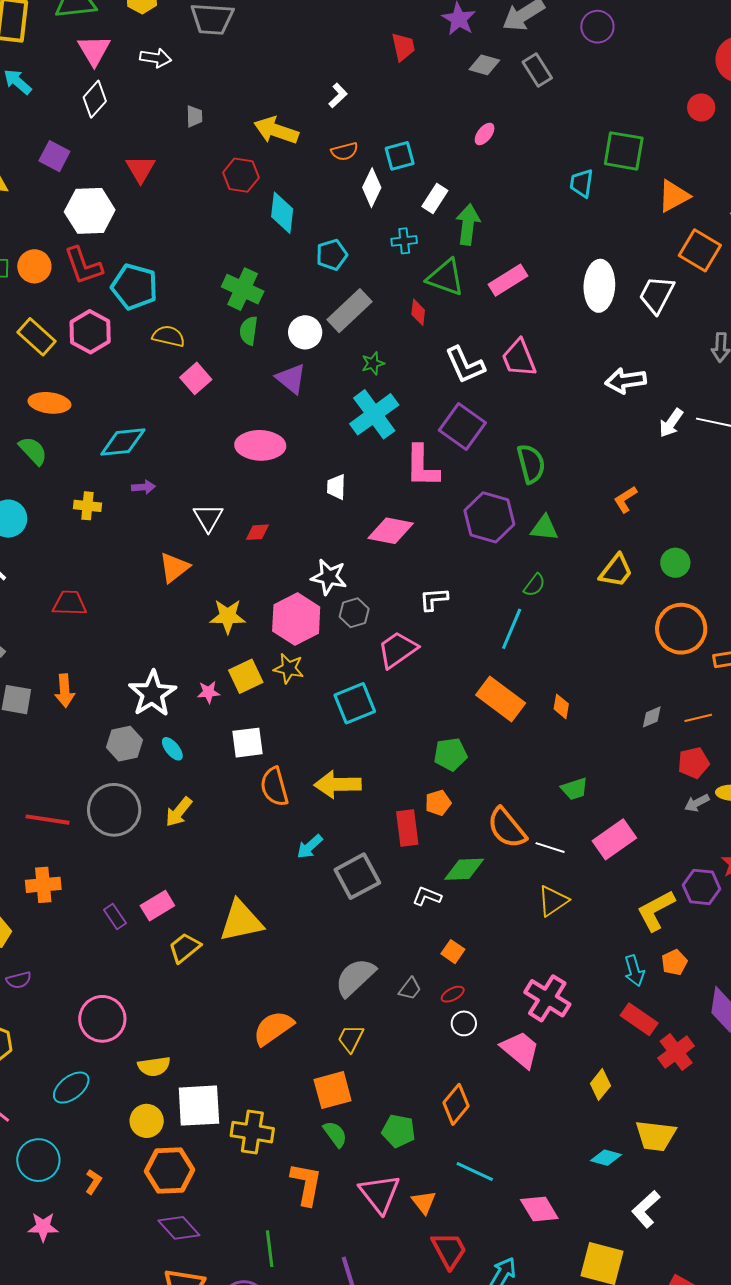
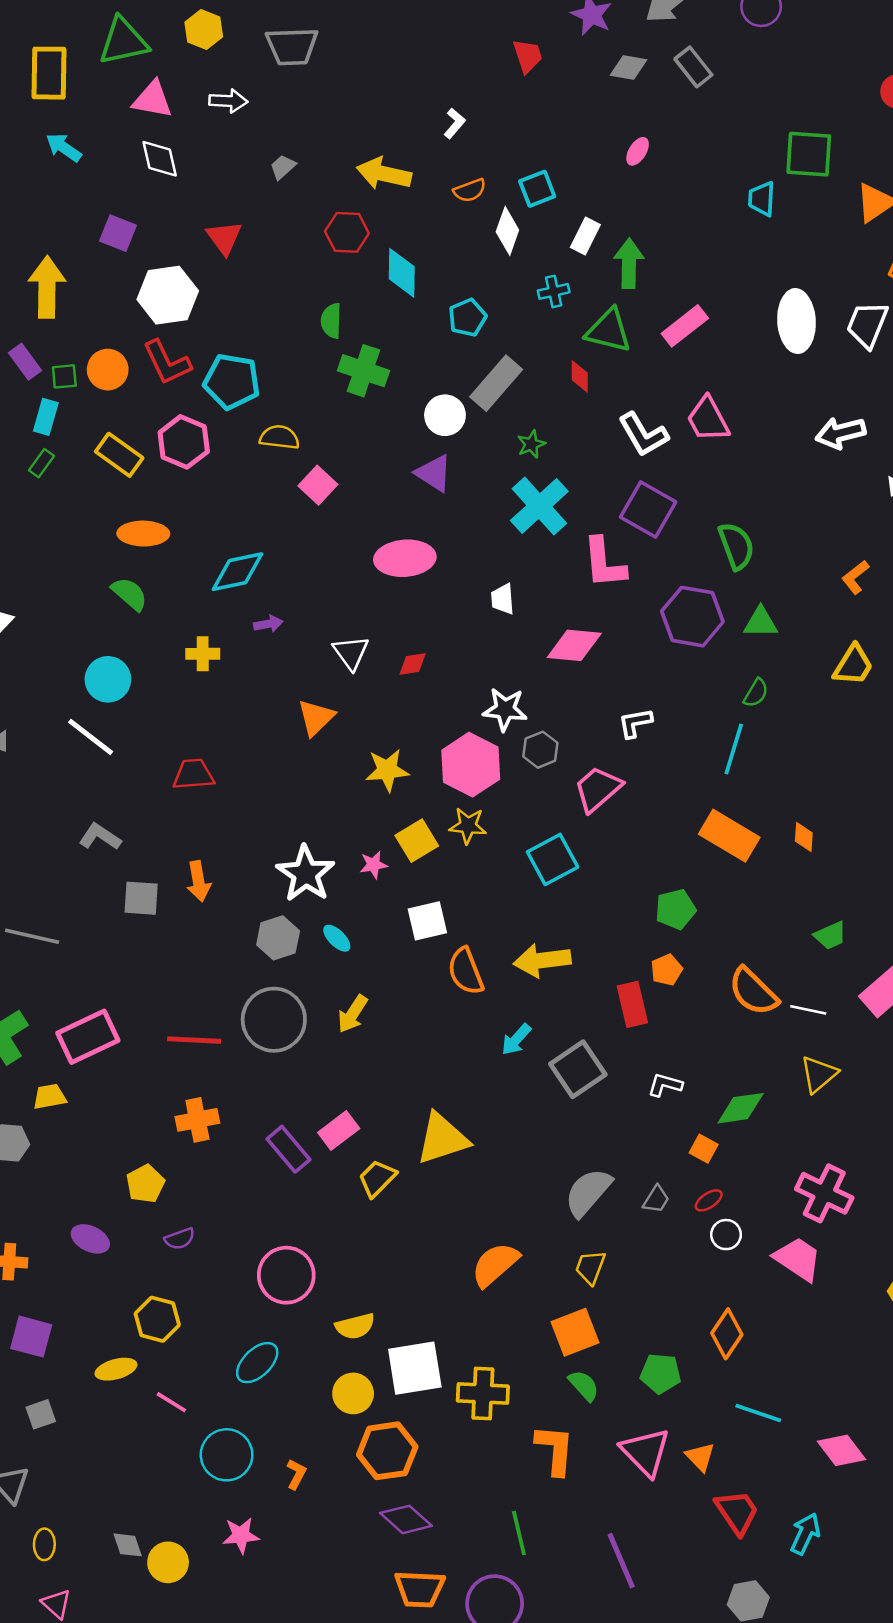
pink triangle: (94, 50) -> (153, 100), turned -42
white diamond: (95, 99) -> (160, 159), turned -48
gray trapezoid: (194, 116) -> (283, 167), turned -125
green semicircle: (249, 331) -> (331, 321), moved
green diamond: (464, 869) -> (741, 1108), moved
purple rectangle: (115, 917) -> (289, 1149), size x1.5

